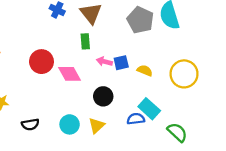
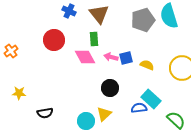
gray pentagon: (140, 20) -> (143, 20), turned 30
red circle: (41, 62) -> (54, 40), moved
pink diamond: (70, 74) -> (85, 57), moved
cyan circle: (70, 124) -> (86, 121), moved

